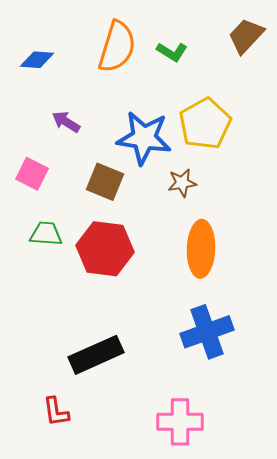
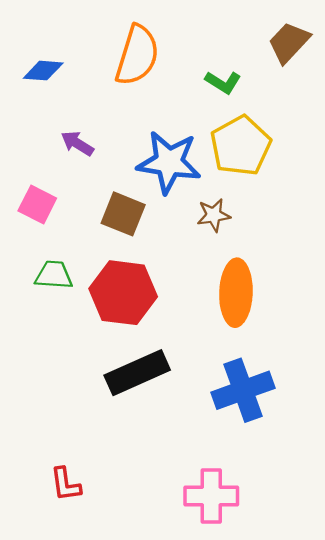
green L-shape: (172, 52) -> (223, 82), moved
black rectangle: (96, 355) -> (137, 373), moved

